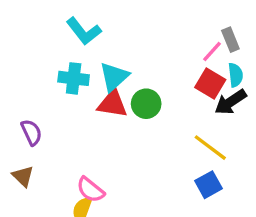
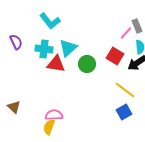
red square: (210, 83) -> (115, 56), moved
red triangle: (112, 104) -> (56, 64), moved
purple semicircle: (31, 132) -> (16, 42), moved
pink semicircle: (90, 190) -> (54, 115), turned 138

